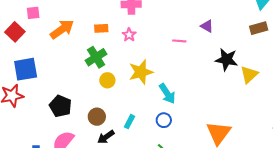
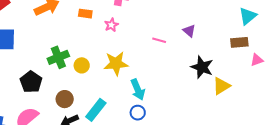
green cross: (96, 57) -> (58, 57), moved
blue circle: (164, 120) -> (138, 113), moved
cyan rectangle: (130, 122) -> (96, 110), size x1.6

